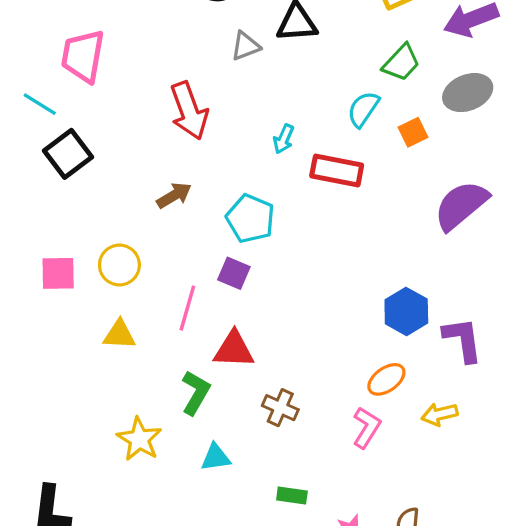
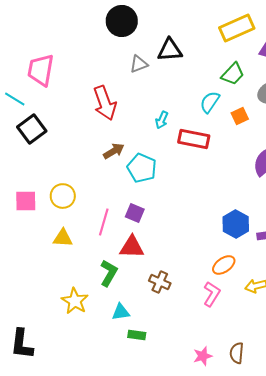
brown arrow: (174, 195) -> (114, 151), moved
purple square: (234, 273) -> (135, 213), moved
green rectangle: (292, 496) -> (137, 335), moved

